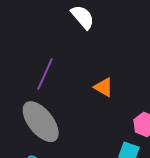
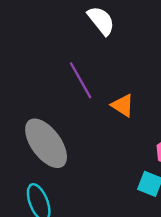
purple line: (45, 74) -> (81, 80), moved, turned -56

